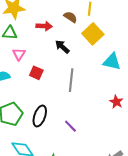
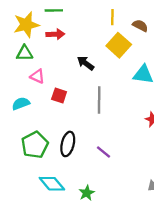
brown semicircle: (70, 17) -> (140, 26), moved
red arrow: (44, 26) -> (55, 34), moved
pink triangle: (19, 54) -> (37, 76), turned -32

